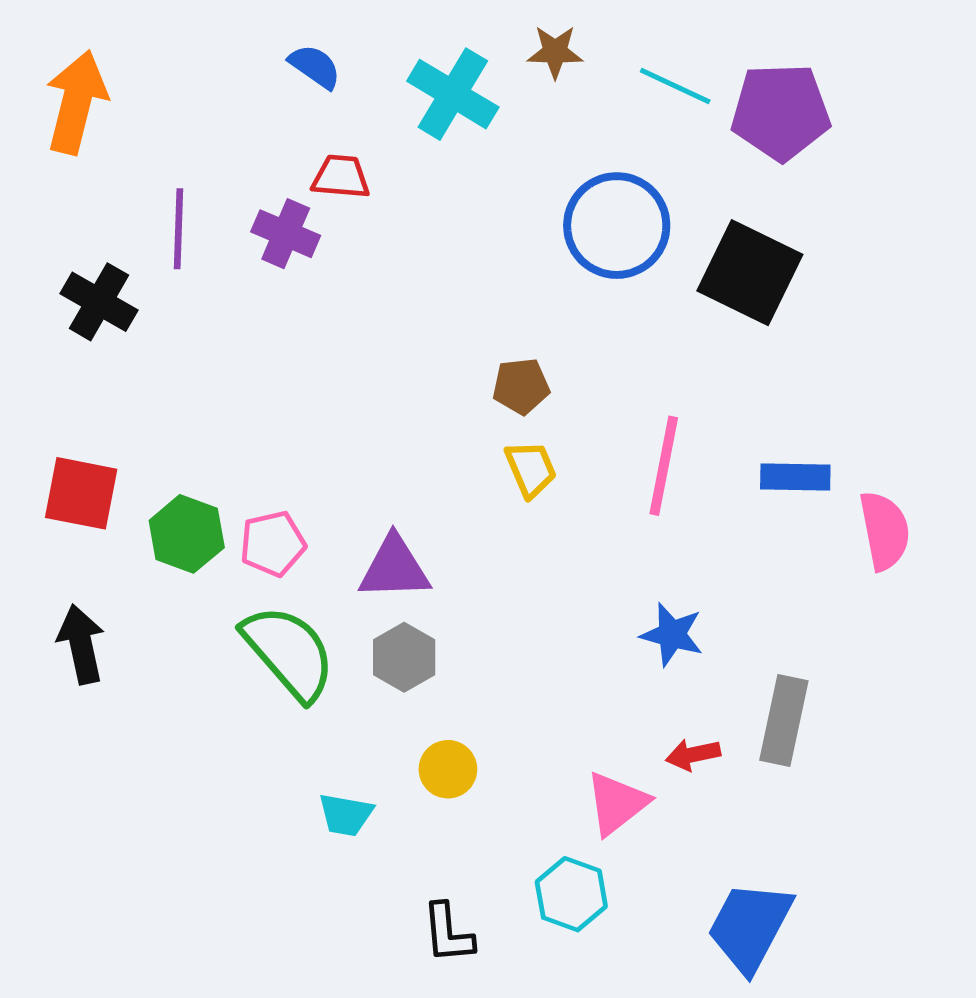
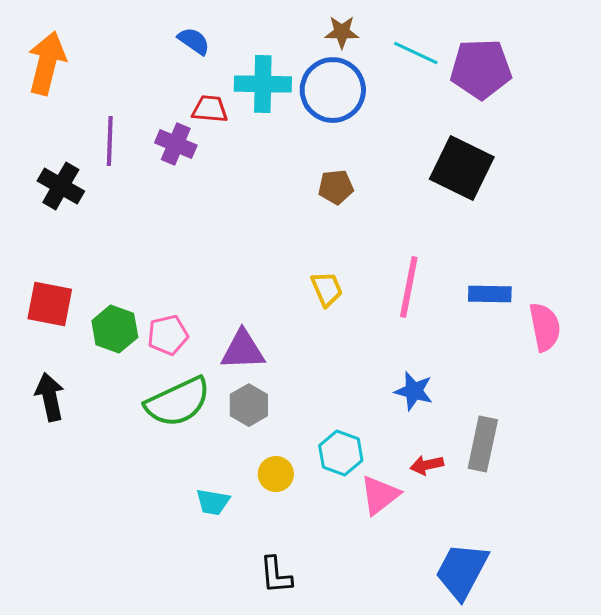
cyan cross: (453, 94) -> (263, 84), moved, turned -30
blue circle: (617, 226) -> (333, 90), moved
brown pentagon: (521, 386) -> (336, 187), moved
green semicircle: (289, 652) -> (178, 402), turned 106
cyan hexagon: (571, 894) -> (341, 453), moved

